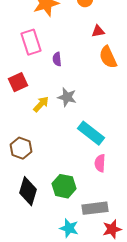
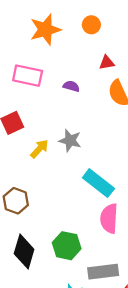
pink rectangle: (31, 42) -> (28, 76), turned -60
purple semicircle: (57, 59) -> (71, 86), moved, turned 112
pink semicircle: (100, 163) -> (109, 218), size x1.4

